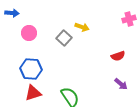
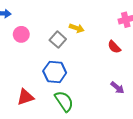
red semicircle: (118, 56) -> (114, 47), moved, turned 64
blue hexagon: (31, 69) -> (55, 72), moved

